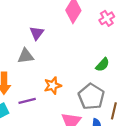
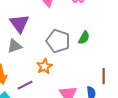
purple triangle: (37, 33) -> (19, 23), size x1.5
gray pentagon: (91, 97) -> (58, 41), moved

